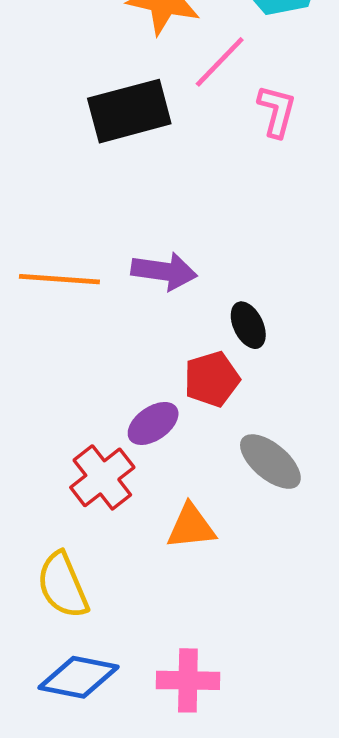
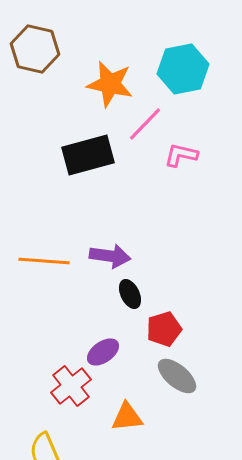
pink L-shape: (277, 111) -> (181, 155), turned -92
black ellipse: (248, 325) -> (130, 294), moved
red pentagon: (212, 379) -> (164, 329), moved

